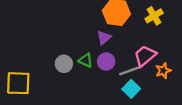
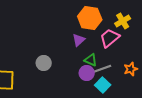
pink trapezoid: (145, 56) -> (110, 38), moved
green triangle: (86, 60) -> (91, 60), moved
purple circle: (106, 61) -> (87, 73), moved

